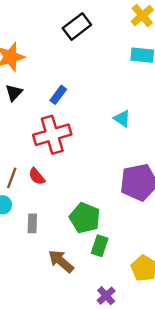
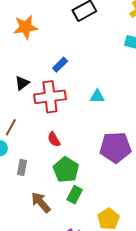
black triangle: (14, 93) -> (22, 83), moved
cyan triangle: (122, 119) -> (97, 96), moved, turned -42
red semicircle: (37, 176) -> (54, 139), moved

